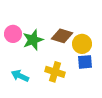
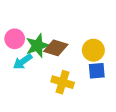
brown diamond: (62, 36) -> (56, 48), moved
cyan arrow: (20, 76) -> (23, 62), moved, turned -60

